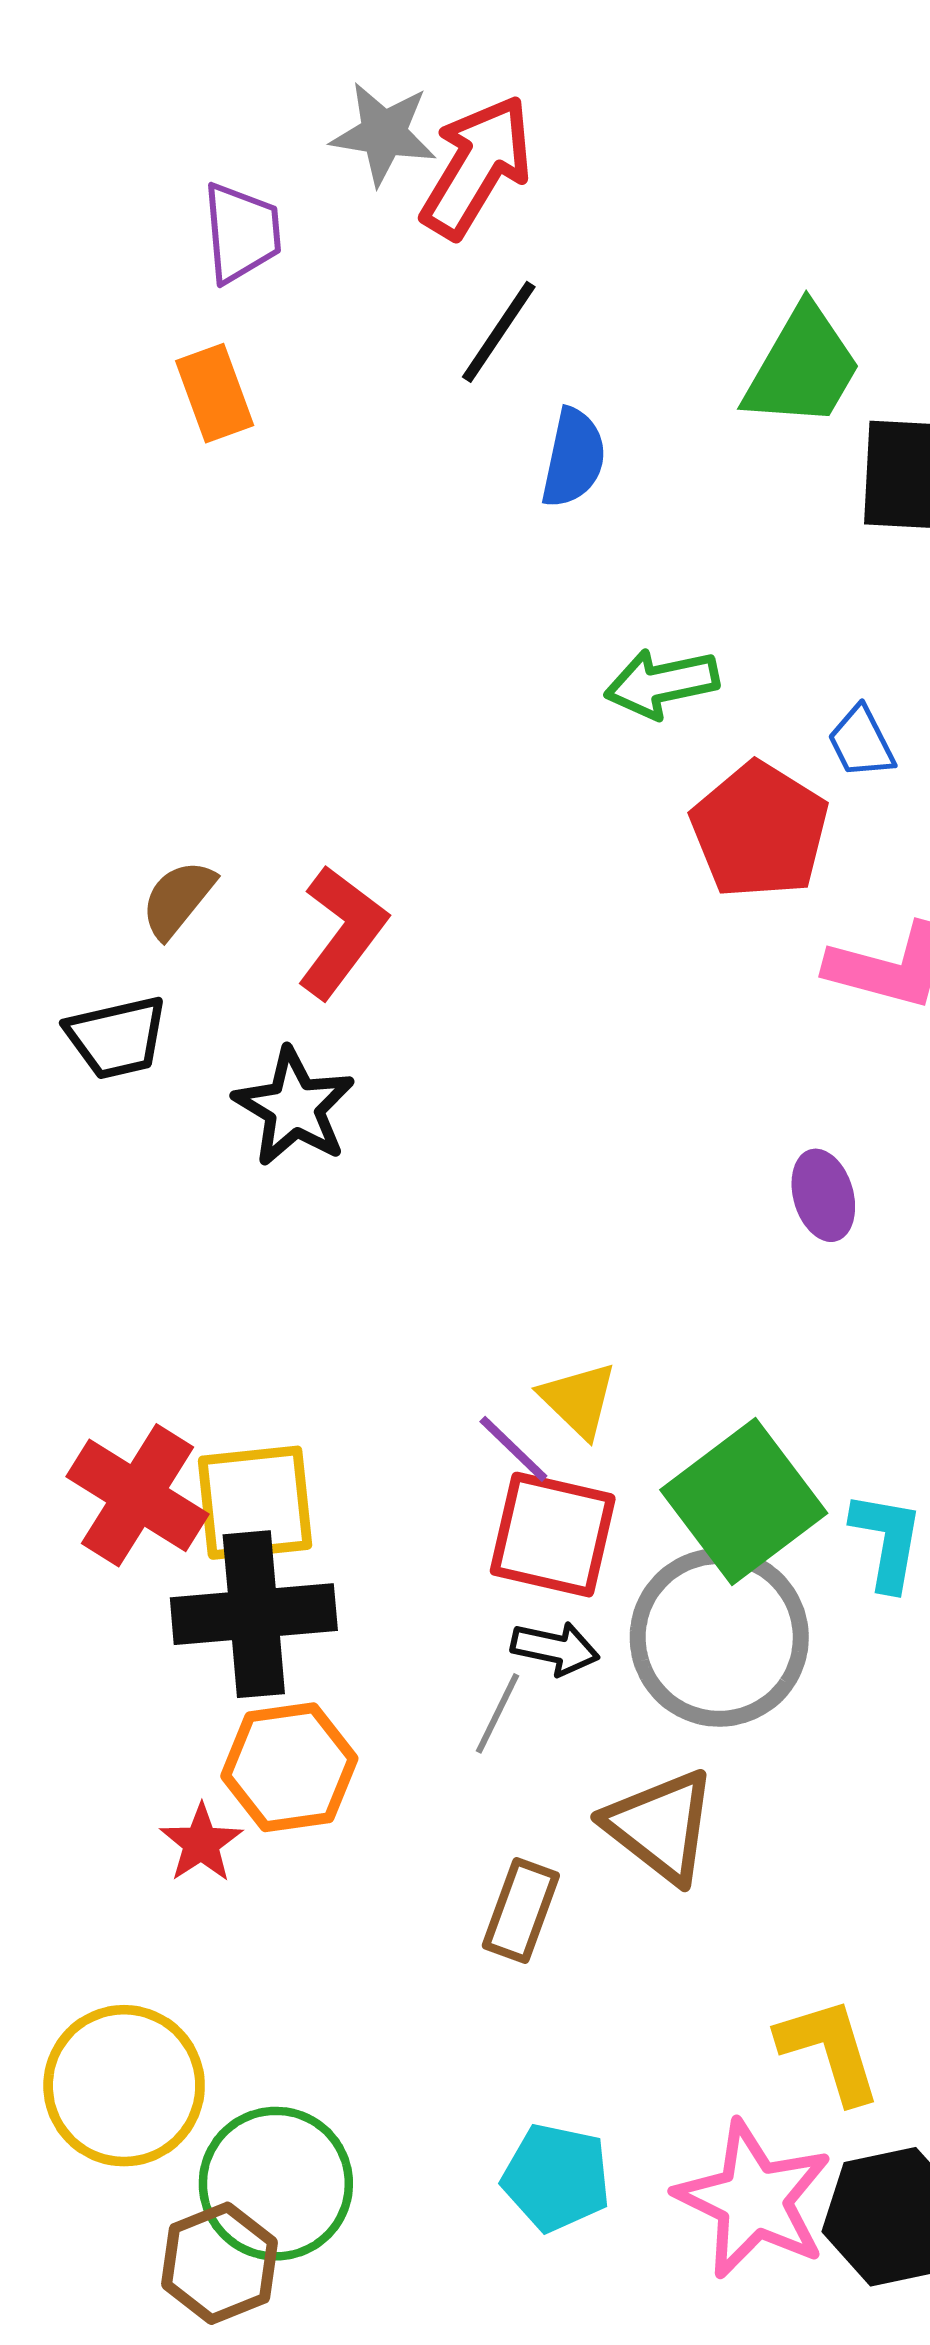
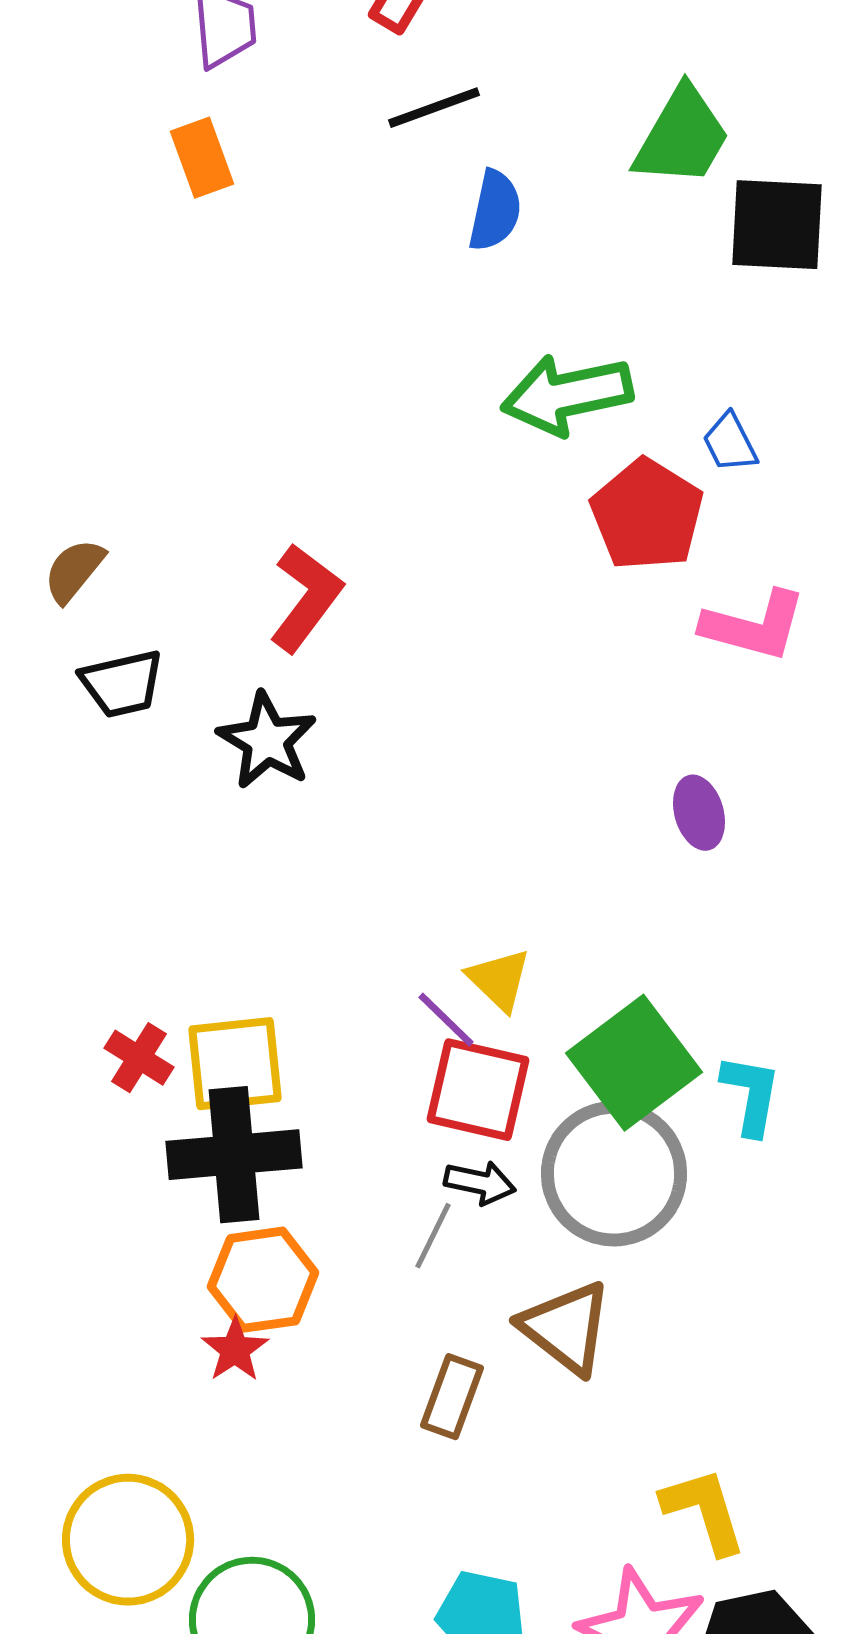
black line: (499, 332) -> (434, 108), turned 36
green arrow: (662, 683) -> (567, 395), size x1.4
brown semicircle: (178, 899) -> (74, 571), moved
red cross: (137, 1495) -> (139, 1058), size x0.6
red star: (201, 1843) -> (235, 1350), moved

